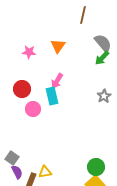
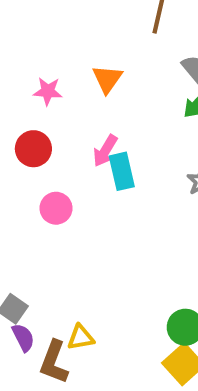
red circle: (22, 89) -> (33, 149), moved
cyan rectangle: (52, 96) -> (122, 171), moved

